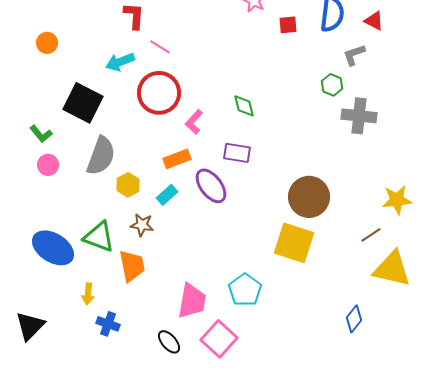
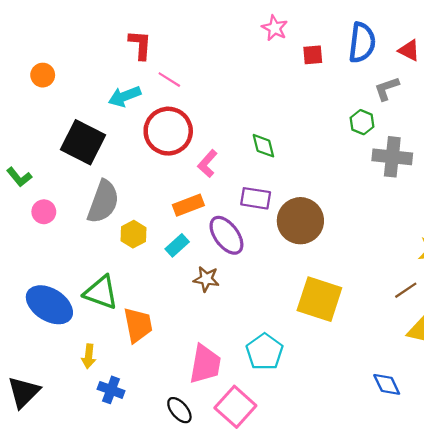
green L-shape: (41, 134) -> (19, 177), moved
brown circle: (309, 197) -> (300, 221), moved
brown star: (142, 225) -> (206, 279), moved
blue diamond: (354, 319) -> (387, 384), turned -64

